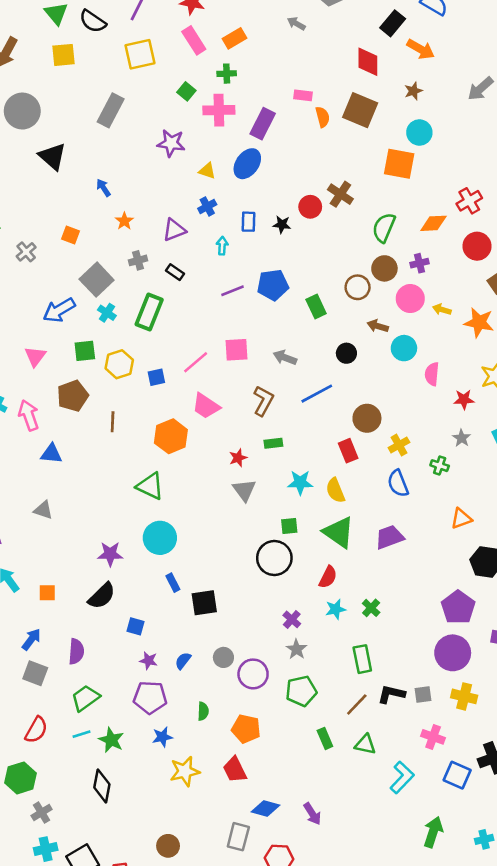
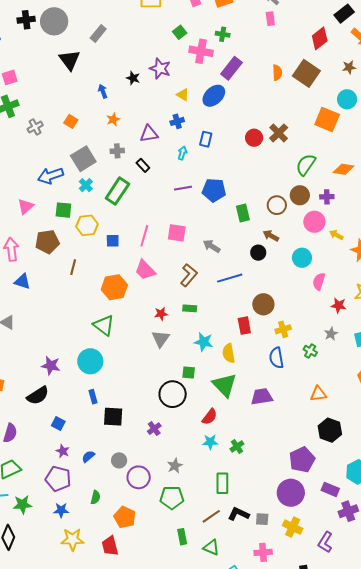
red diamond: (368, 62) -> (320, 38), turned 40
green cross: (227, 74) -> (223, 34), moved
pink rectangle: (303, 95) -> (270, 19), moved, turned 64
gray rectangle: (111, 110) -> (98, 34), moved, size x0.7
black star: (282, 224) -> (133, 78), moved
brown arrow: (378, 326) -> (271, 236), moved
pink line: (196, 362) -> (144, 236), turned -45
green triangle: (150, 486) -> (104, 325), moved
purple cross: (292, 619) -> (154, 429), moved
pink cross: (433, 737) -> (263, 552), turned -36
green star: (111, 740) -> (22, 505), turned 30

